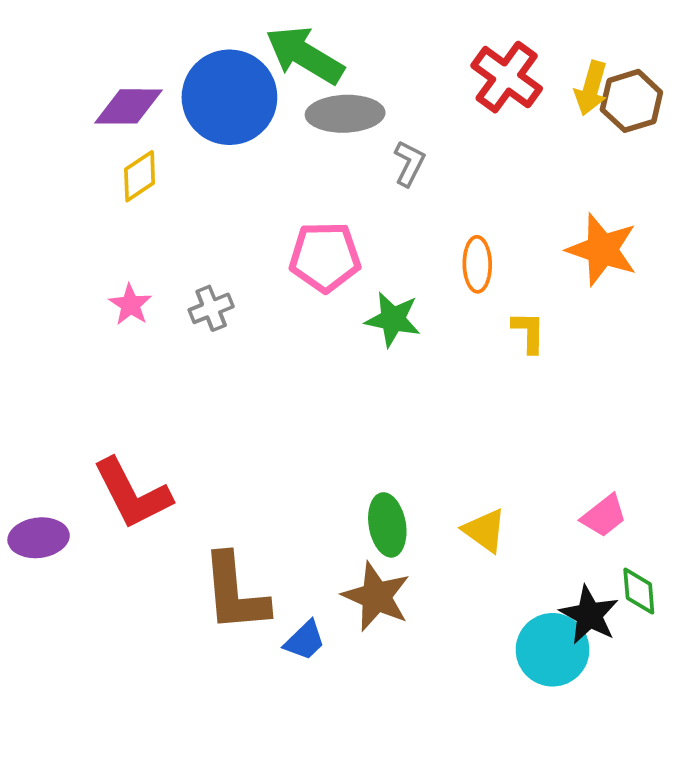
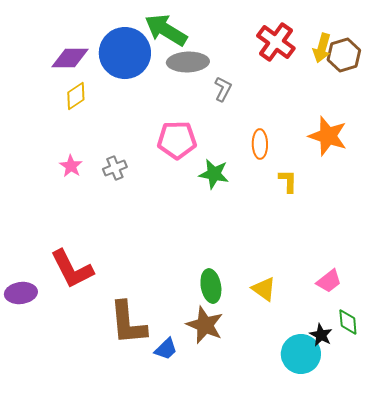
black star: (589, 615) -> (321, 335), size x0.7

